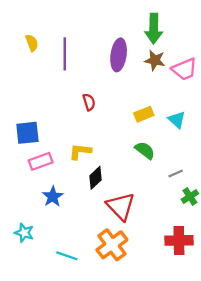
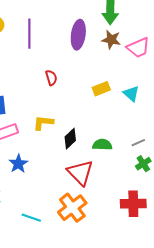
green semicircle: (145, 150) -> (102, 145), moved, turned -36
gray line: (176, 173) -> (138, 143), moved
black diamond: (96, 178) -> (70, 139), moved

